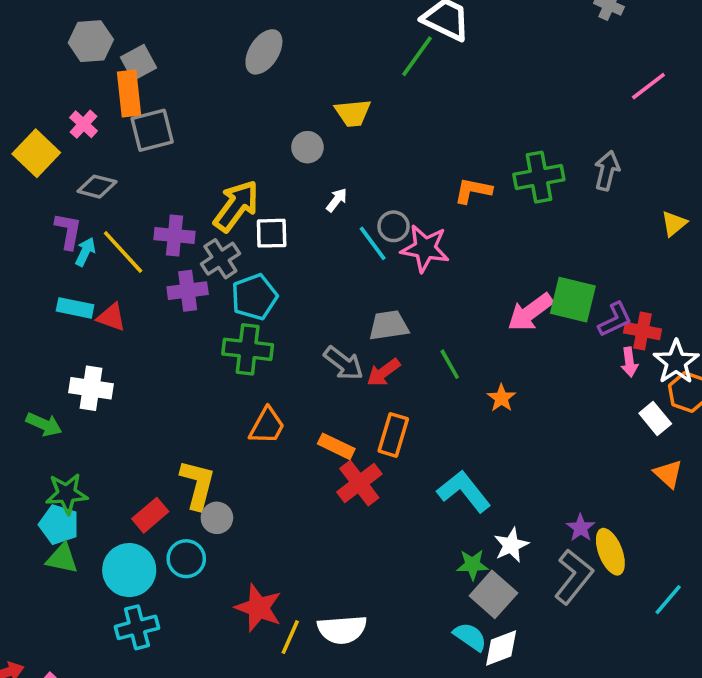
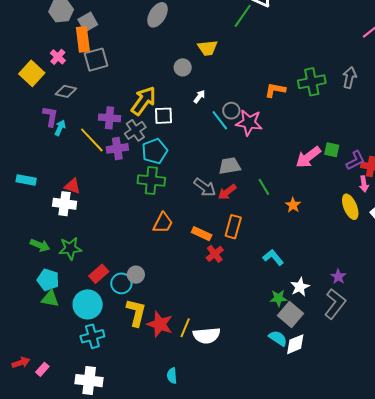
yellow line: (123, 252) -> (92, 140), moved
green square: (573, 300) -> (332, 150), size x0.6
cyan rectangle: (75, 308) -> (26, 180), moved
red triangle: (111, 317) -> (73, 186), moved
green arrow: (44, 424) -> (40, 245), moved
red cross: (359, 483) -> (215, 254), size x0.7
yellow L-shape: (198, 484) -> (136, 313), moved
cyan L-shape: (464, 491) -> (273, 257), size x0.7
green star: (67, 494) -> (70, 248), moved
yellow ellipse: (610, 552) -> (350, 207), moved
cyan circle: (186, 559) -> (121, 283), moved
yellow line: (290, 637) -> (185, 328), moved

